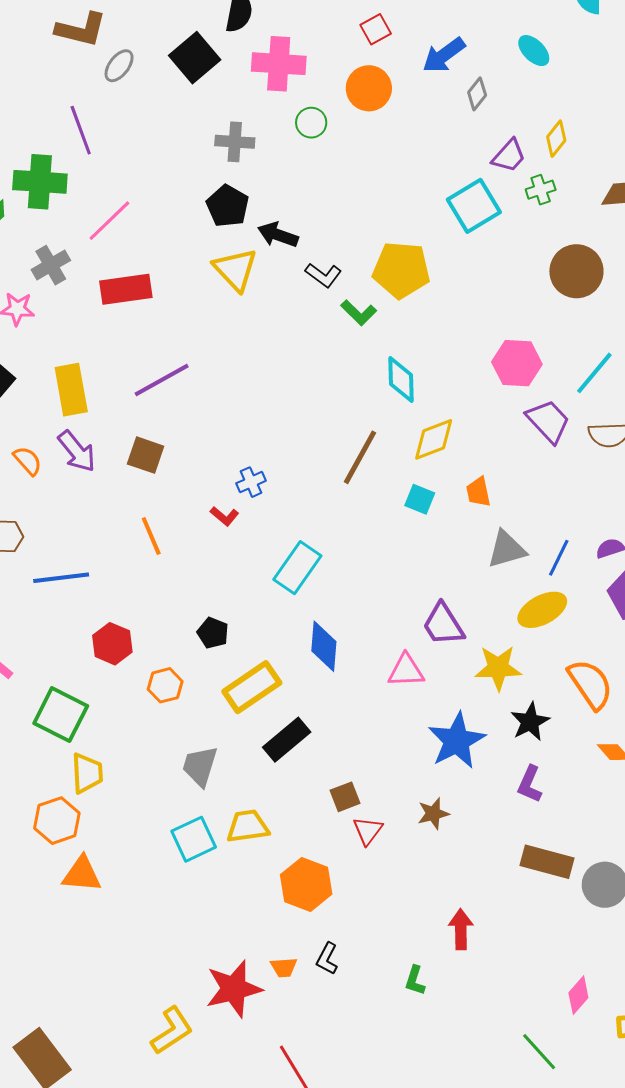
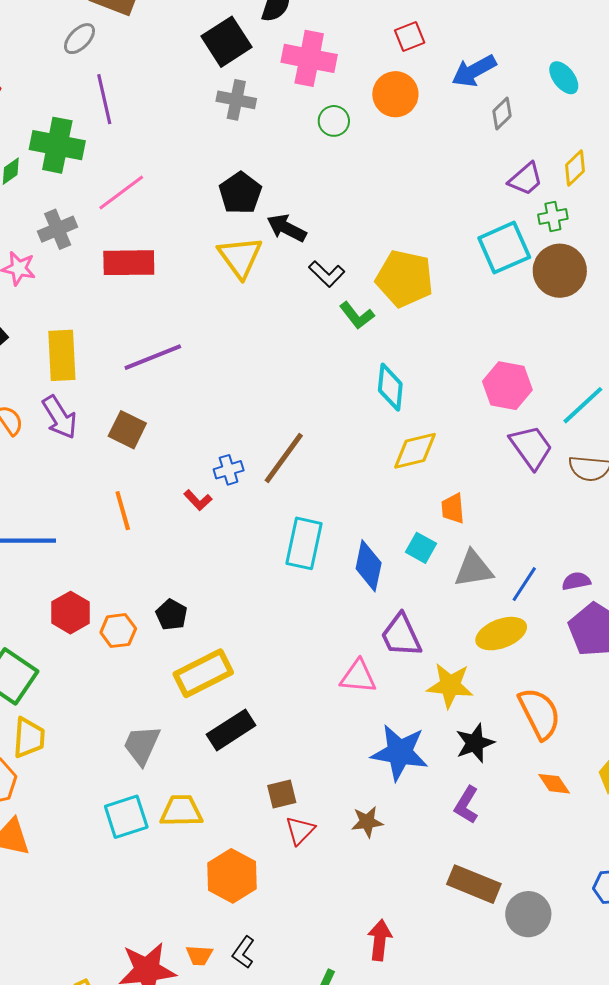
gray ellipse: (119, 66) -> (80, 39), moved
gray cross: (235, 142) -> (236, 100), moved
cyan square: (474, 206) -> (504, 248), moved
brown circle: (576, 271) -> (560, 271), moved
brown line: (360, 457) -> (284, 458), moved
cyan square: (420, 499) -> (421, 548), moved
cyan rectangle: (297, 568) -> (304, 543), moved, turned -30
blue diamond: (324, 646) -> (369, 566), moved
orange hexagon: (165, 685) -> (118, 631), moved
blue star: (457, 741) -> (400, 752), turned 30

